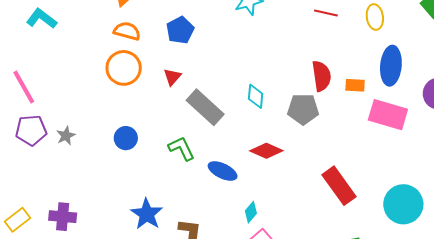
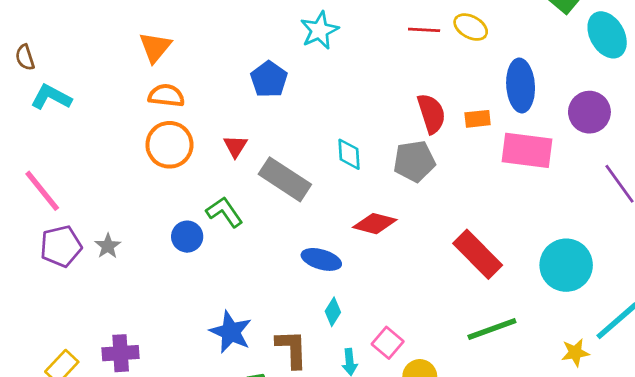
yellow ellipse: (375, 17) -> (471, 27), moved, turned -45
blue pentagon: (180, 30) -> (269, 79), moved
green L-shape: (181, 148) -> (224, 212), moved
cyan diamond: (251, 212) -> (333, 312), moved

